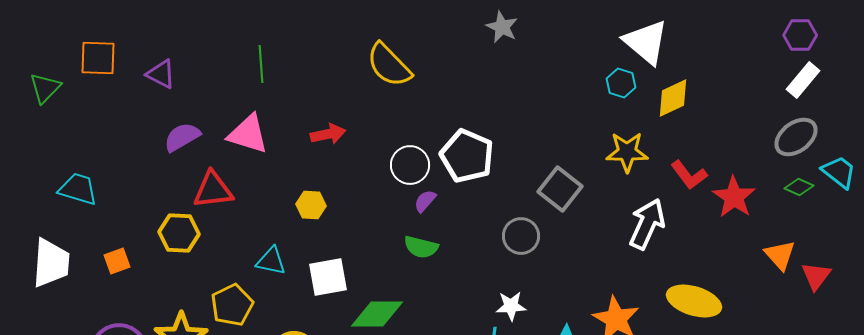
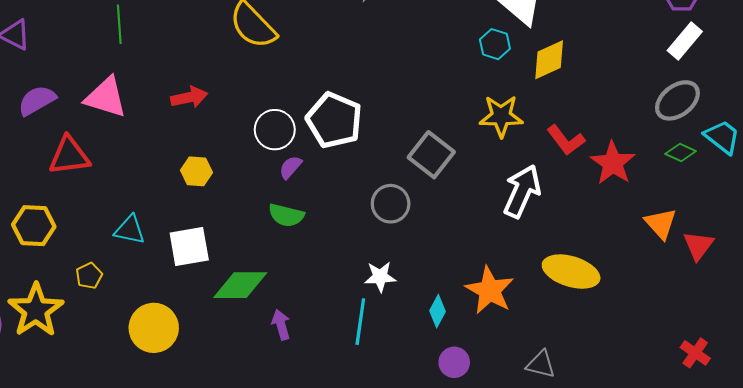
yellow hexagon: (311, 205) -> (196, 171), moved
yellow hexagon: (179, 233) -> (34, 226), moved
yellow pentagon: (232, 305) -> (89, 276), size x0.6

